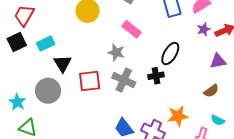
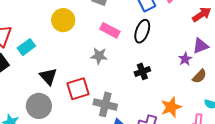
purple star: (204, 29) -> (185, 59), moved
cyan rectangle: (46, 44) -> (26, 47), moved
black ellipse: (170, 54) -> (142, 31), moved
gray cross: (124, 80) -> (105, 104), moved

